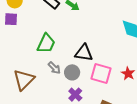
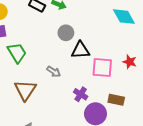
green trapezoid: (46, 43) -> (17, 53), moved, turned -45
gray circle: (72, 72) -> (66, 33), moved

